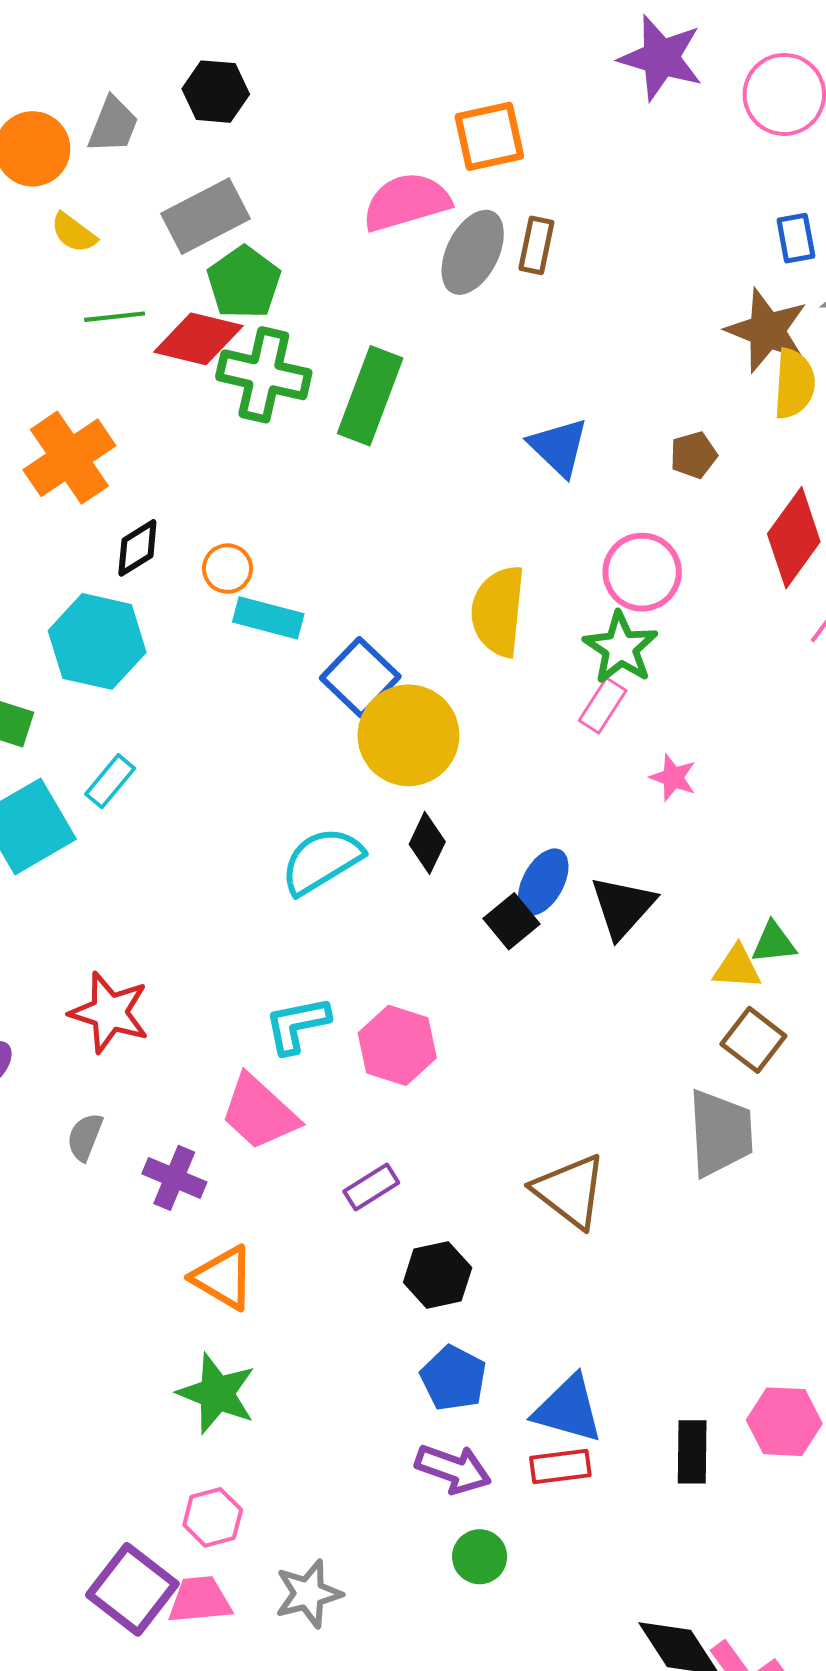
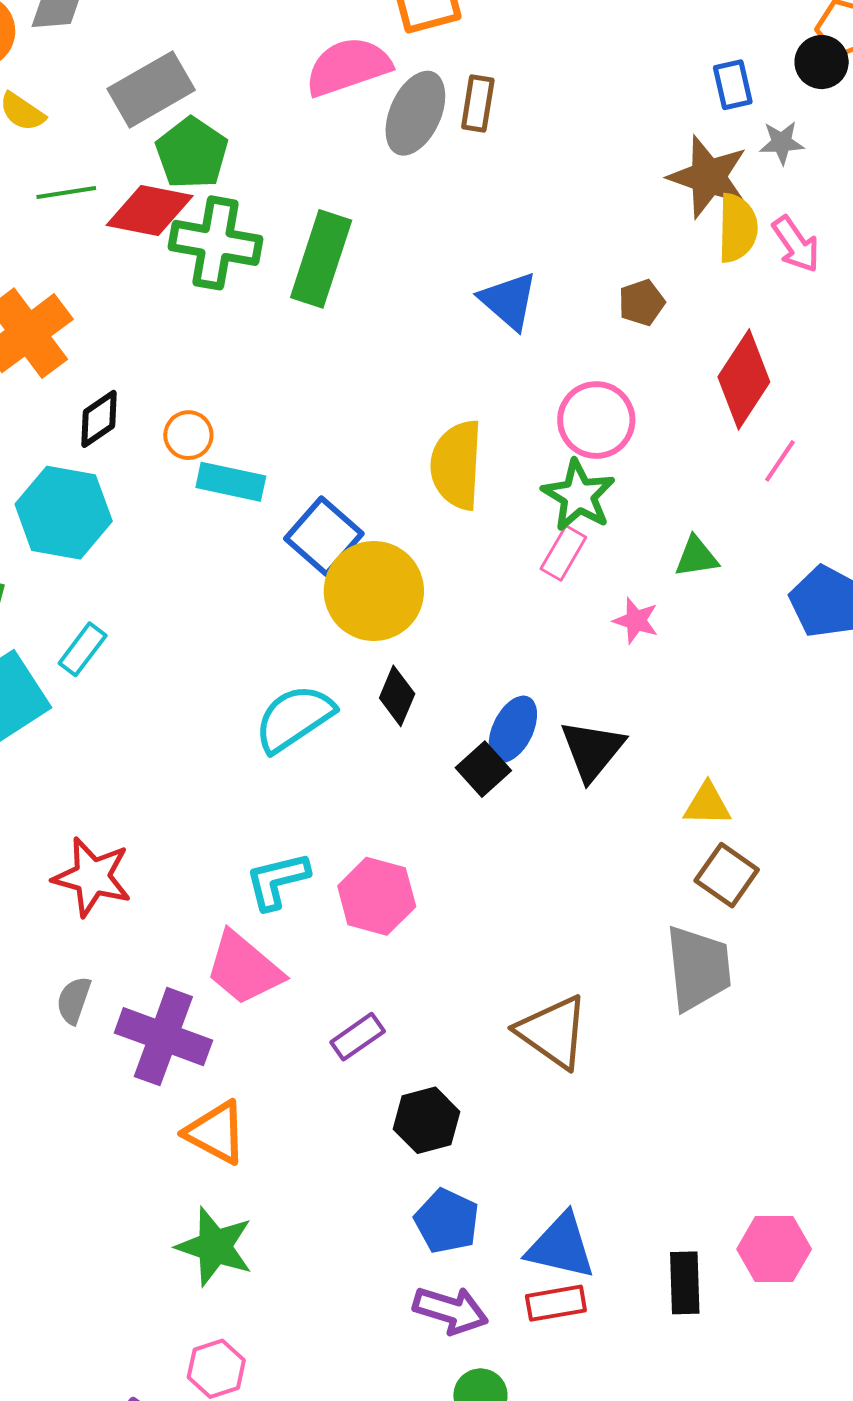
green triangle: (774, 943) -> (696, 557), moved
purple cross: (174, 1178) -> (163, 1037), size x1.5

